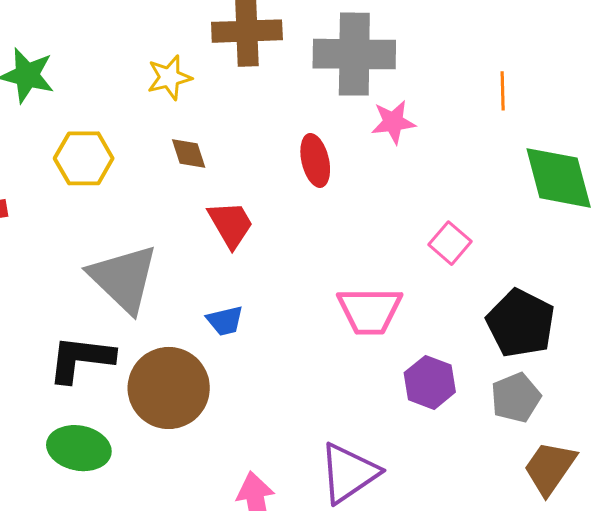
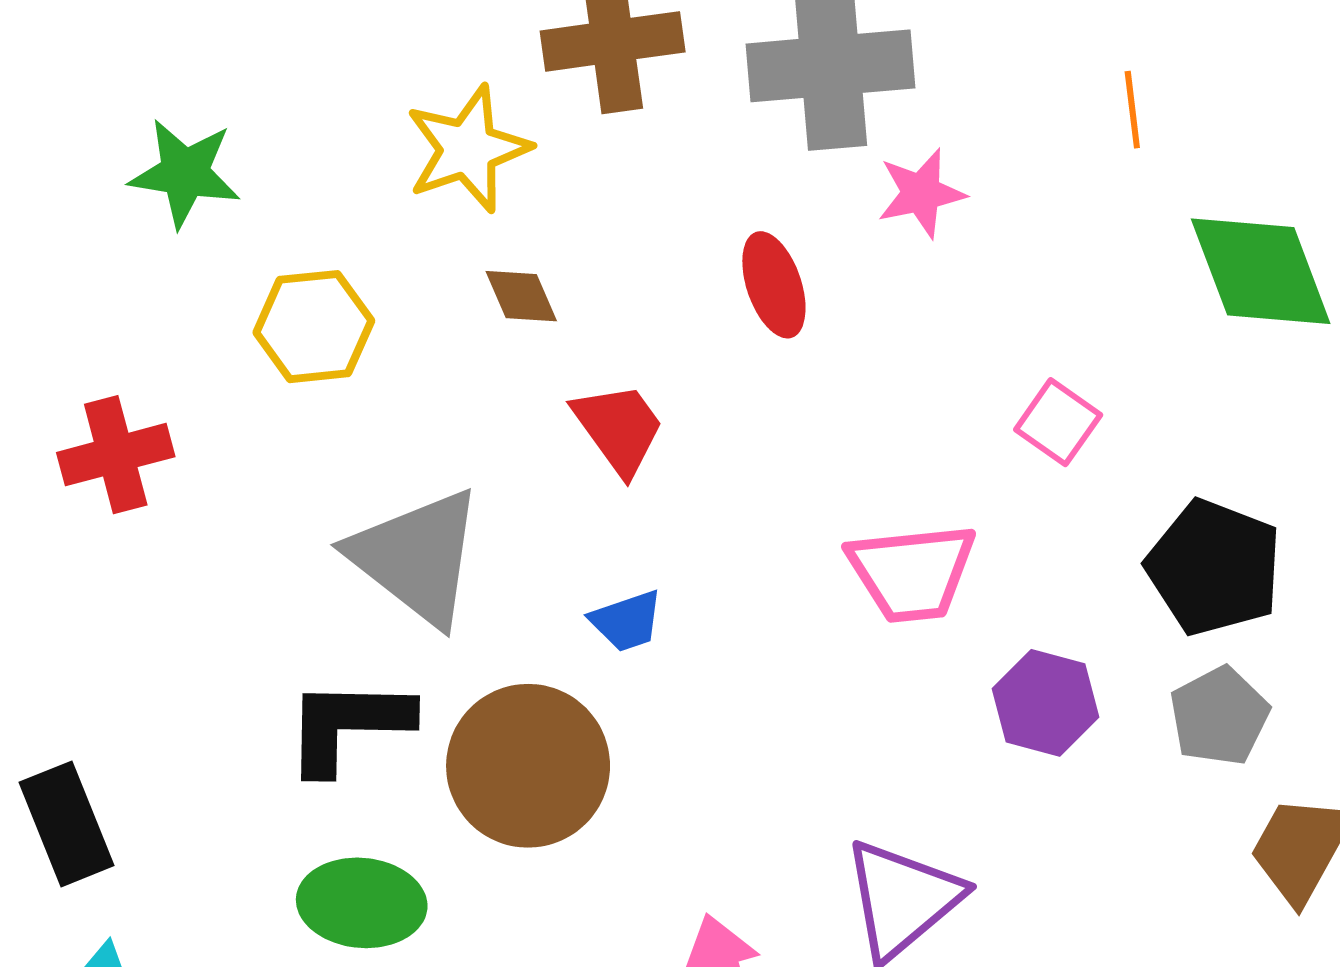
yellow star: (169, 77) -> (468, 149), size x1.4

